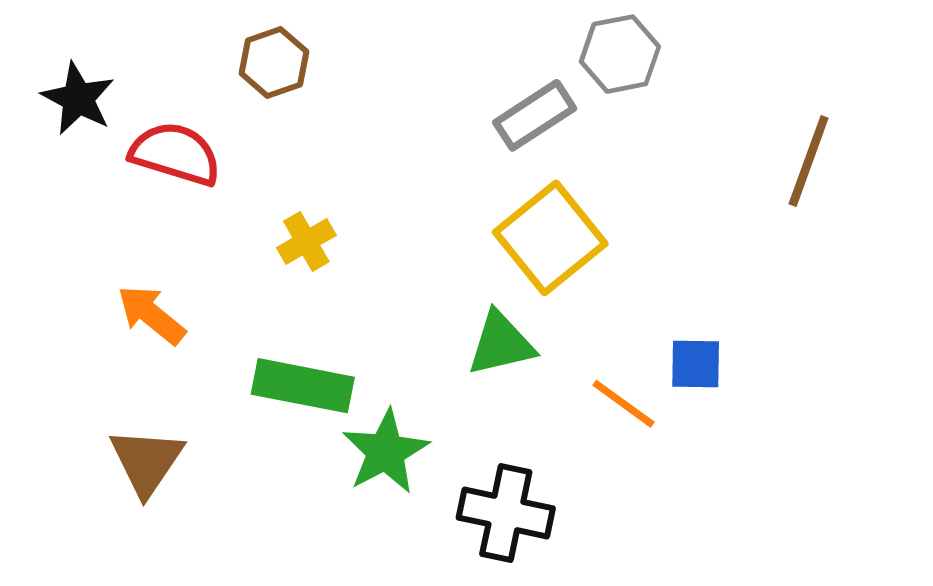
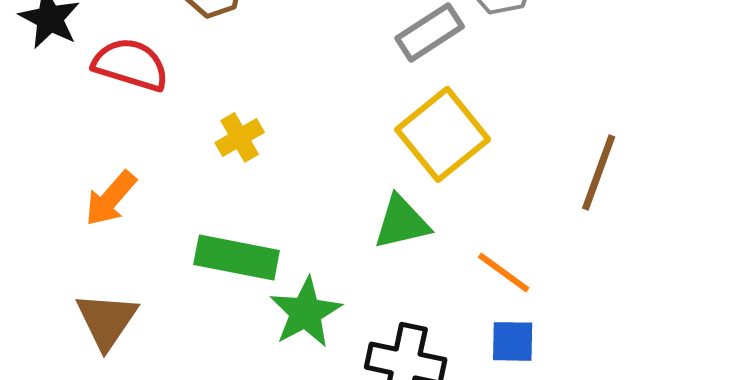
brown line: (809, 161) -> (599, 172), moved
orange arrow: (151, 315) -> (111, 198), turned -88
blue square: (696, 364) -> (513, 341), moved

